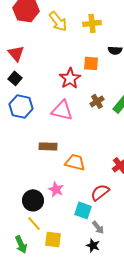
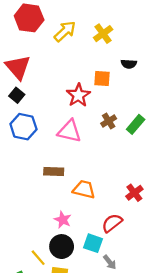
yellow arrow: (58, 21) -> (65, 31), turned -95
yellow cross: (92, 23) -> (103, 34), turned -30
red triangle: (16, 53) -> (18, 67), size x1.4
black circle: (33, 200) -> (62, 247), moved

